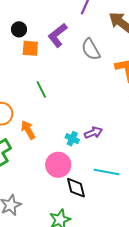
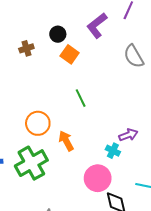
purple L-shape: (58, 35) -> (97, 26), moved
orange square: (30, 48) -> (70, 54), turned 30
purple arrow: (93, 133) -> (128, 135), moved

